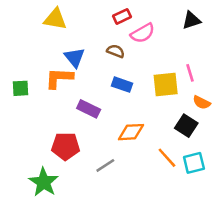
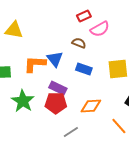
yellow triangle: (55, 19) -> (14, 30), moved
blue triangle: (74, 58) -> (55, 59), moved
red pentagon: (66, 146) -> (56, 103), moved
green star: (44, 182) -> (23, 101), moved

